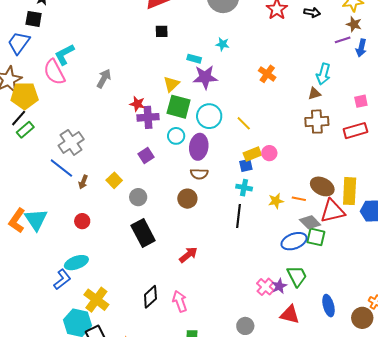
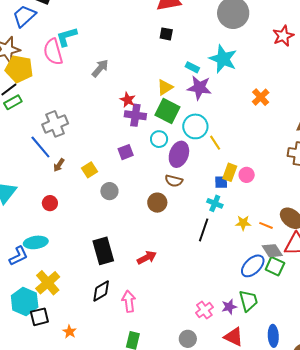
cyan star: (222, 44) -> (223, 59), size x2.0
yellow line: (244, 123) -> (215, 143), moved
yellow rectangle: (252, 154) -> (230, 172), turned -60
black rectangle: (143, 233) -> (103, 251), moved
blue ellipse: (294, 241) -> (253, 266), turned -35
pink cross: (265, 287) -> (204, 310), moved

